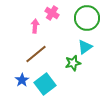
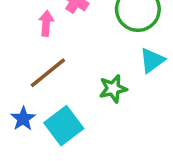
cyan triangle: (85, 47) -> (152, 60), moved

